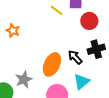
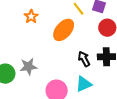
orange ellipse: (52, 64) -> (64, 30), moved

